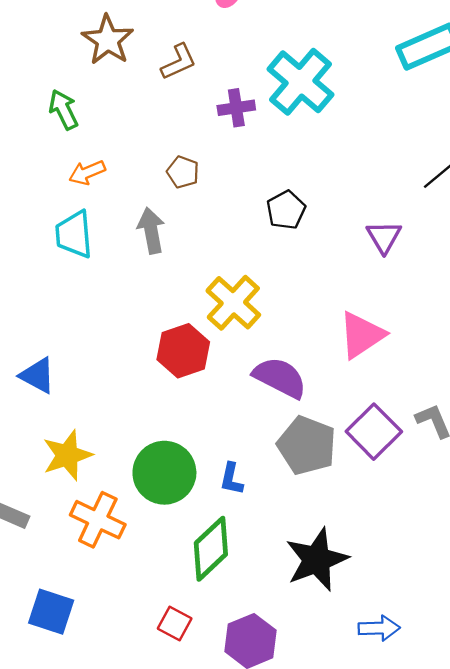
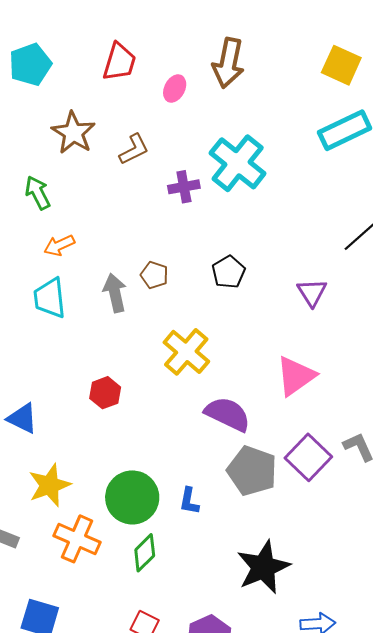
brown pentagon: (183, 172) -> (154, 275), moved
red hexagon: (183, 351) -> (105, 393), moved, size x0.7
green diamond: (211, 549) -> (145, 553), moved, size x0.7

